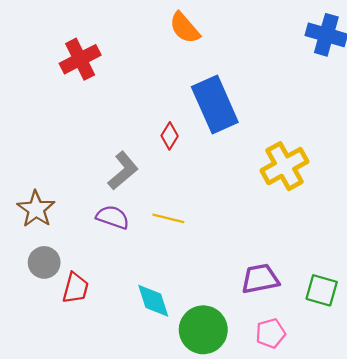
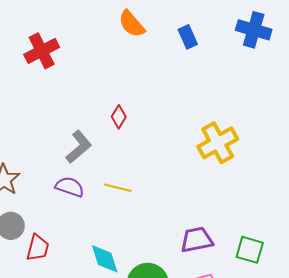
blue rectangle: (215, 105) -> (188, 37), moved, size x0.5

